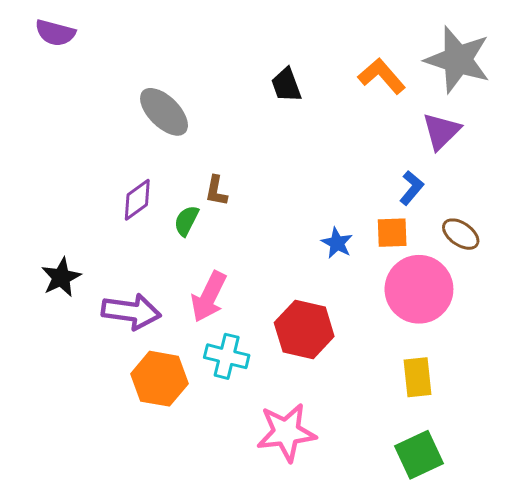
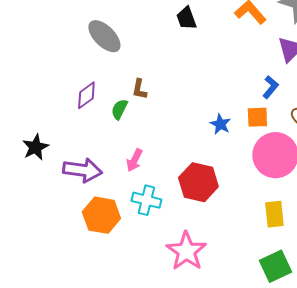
pink arrow: (209, 297) -> (134, 160), size x0.7
pink star: (286, 432) -> (186, 251), turned -30

